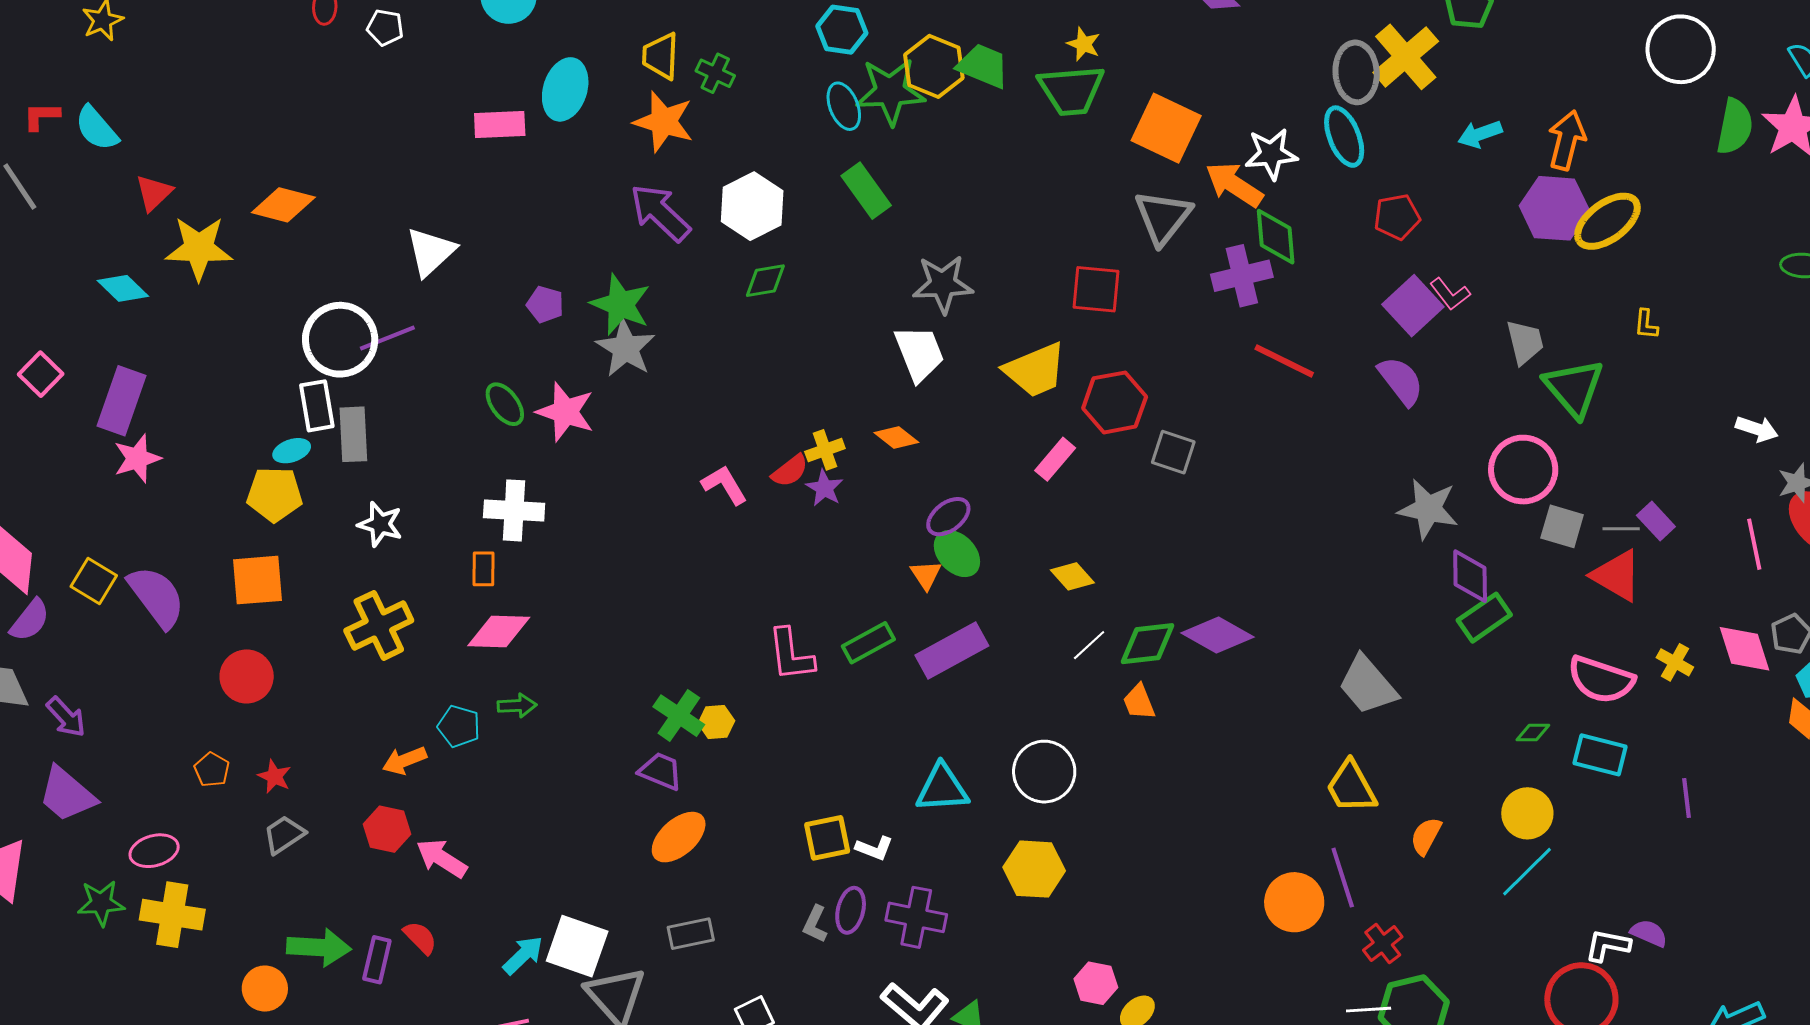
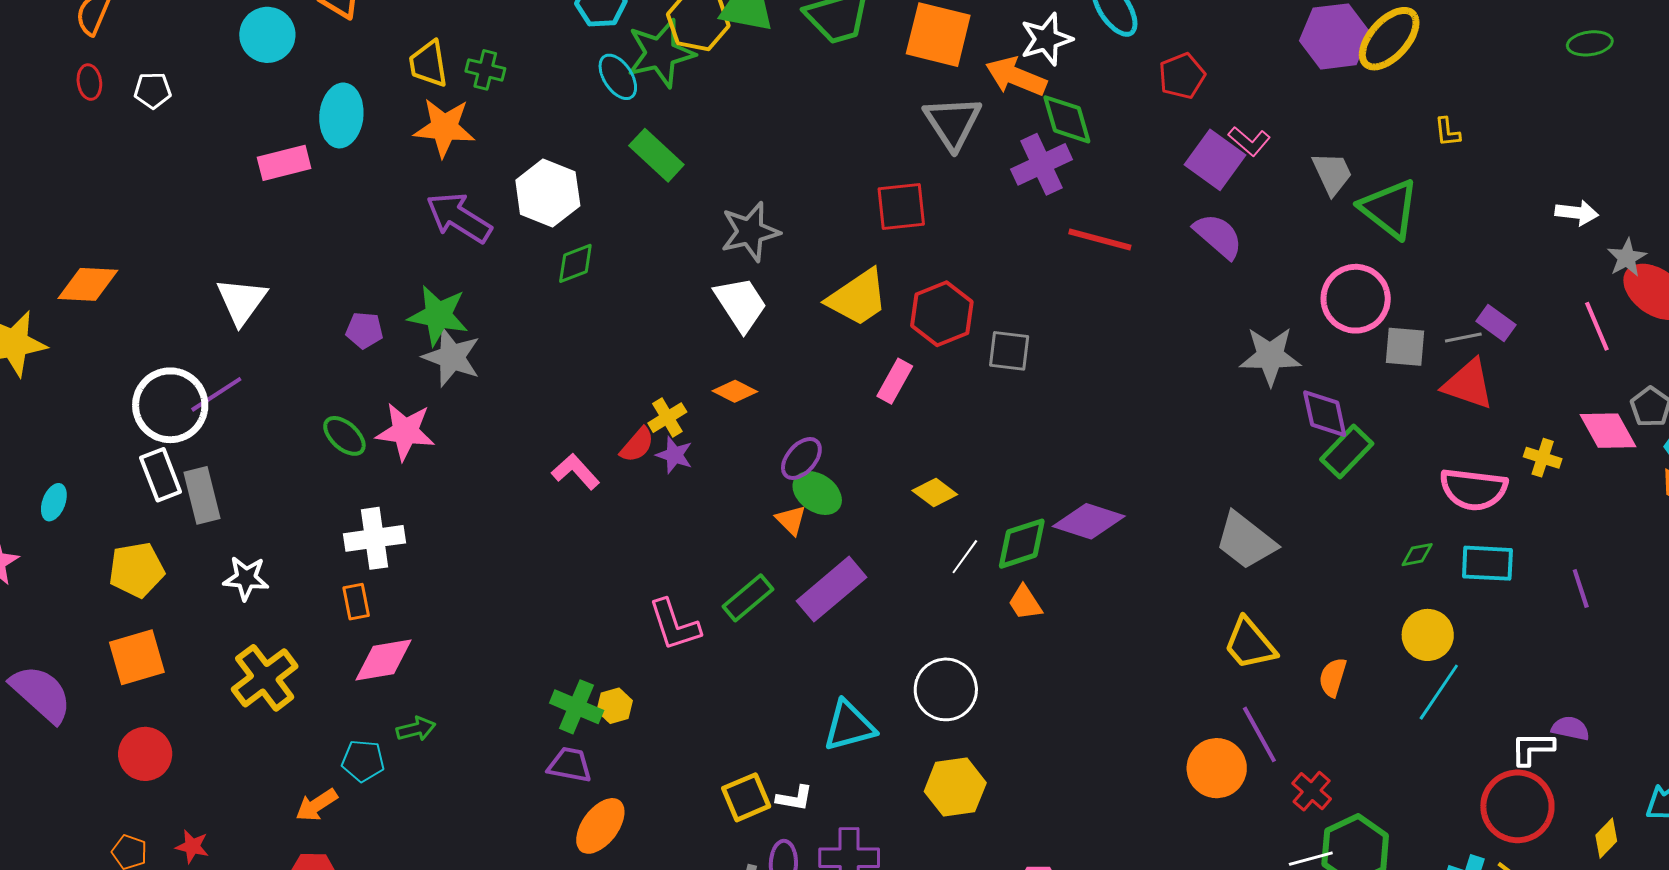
cyan ellipse: (292, 451) -> (54, 502), moved, turned -39

